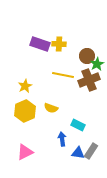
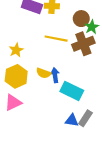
cyan rectangle: (78, 125) -> (72, 91), size x1.5
blue arrow: (62, 139) -> (55, 75), moved
pink triangle: (25, 152) -> (13, 103), moved

